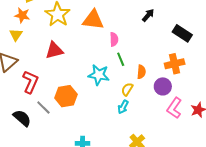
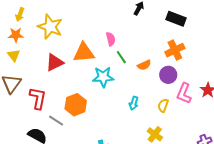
orange triangle: (93, 20) -> (84, 53), moved
orange semicircle: (141, 72) -> (144, 65), turned 72
yellow semicircle: (127, 89) -> (163, 105), moved

